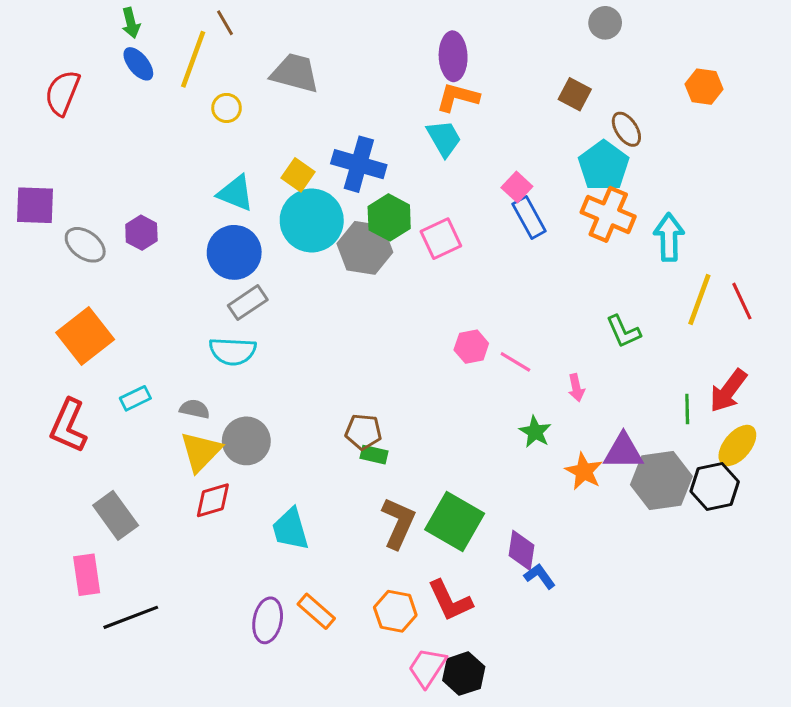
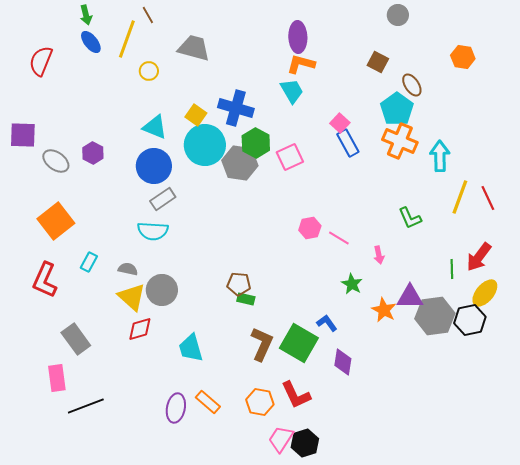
cyan rectangle: (135, 398) -> (89, 262), turned -36
yellow triangle: (201, 452) -> (132, 297), turned -32
blue L-shape: (540, 576) -> (327, 323), moved

